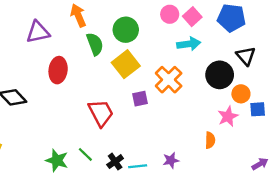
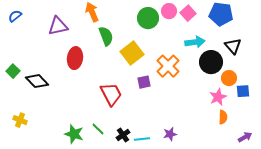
green circle: (126, 30) -> (148, 18), moved
cyan arrow: (189, 44) -> (195, 42), moved
orange semicircle: (210, 140) -> (223, 117), moved

